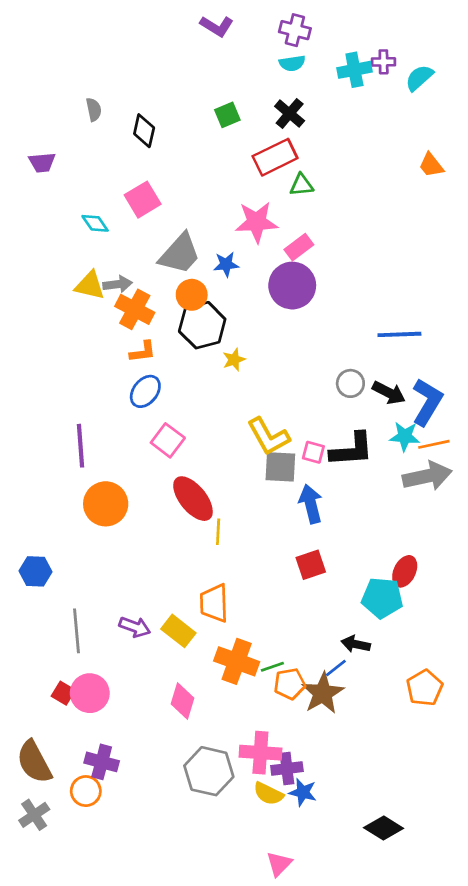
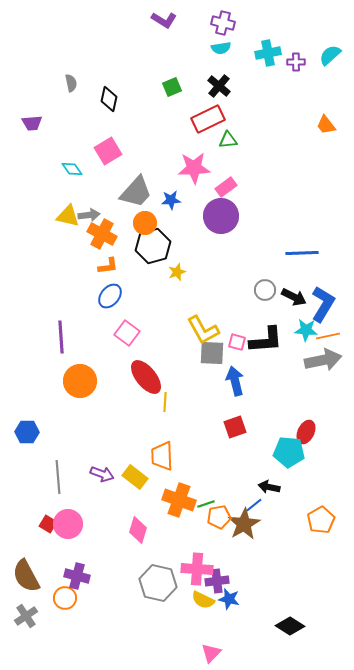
purple cross: (384, 62) -> (296, 62), moved
cyan semicircle: (419, 78) -> (330, 55), moved

